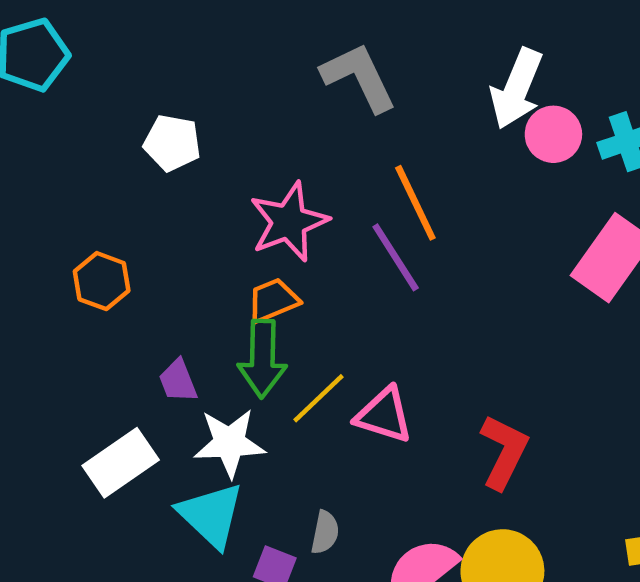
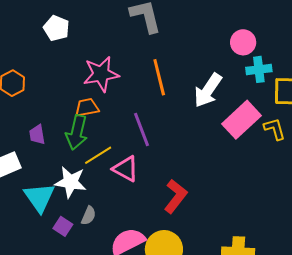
white arrow: (517, 89) -> (208, 90), moved
pink circle: (553, 134) -> (243, 42), moved
purple line: (396, 257) -> (142, 129), moved
white star: (229, 443) -> (71, 182), moved

